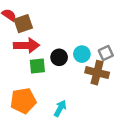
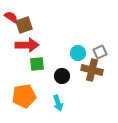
black circle: (59, 57) -> (62, 76), moved
cyan arrow: (60, 108) -> (58, 103), turned 133

